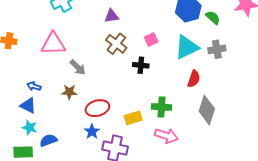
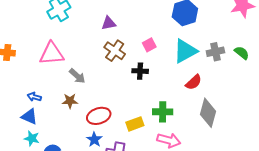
green semicircle: (213, 17) -> (242, 53), moved
red semicircle: (194, 79) -> (194, 82), turned 30

